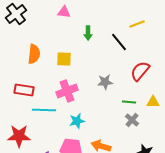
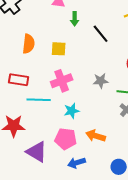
green arrow: (88, 33) -> (75, 19), moved
black line: (119, 42) -> (101, 34), moved
gray star: (105, 82) -> (101, 81), moved

